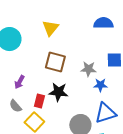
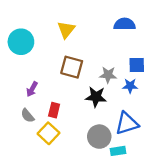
blue star: (100, 85) -> (130, 86), moved
black star: (58, 92) -> (96, 97), moved

